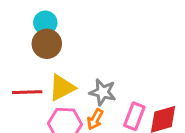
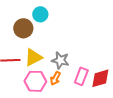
cyan circle: (45, 23) -> (40, 14), moved

